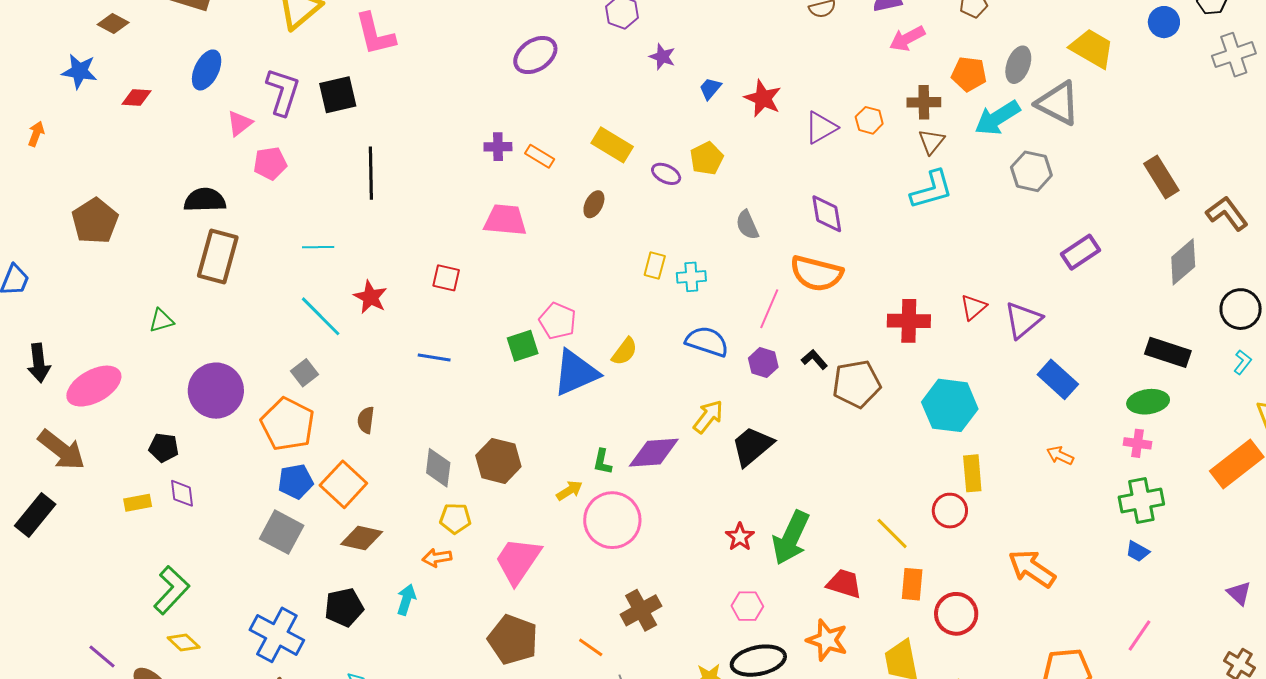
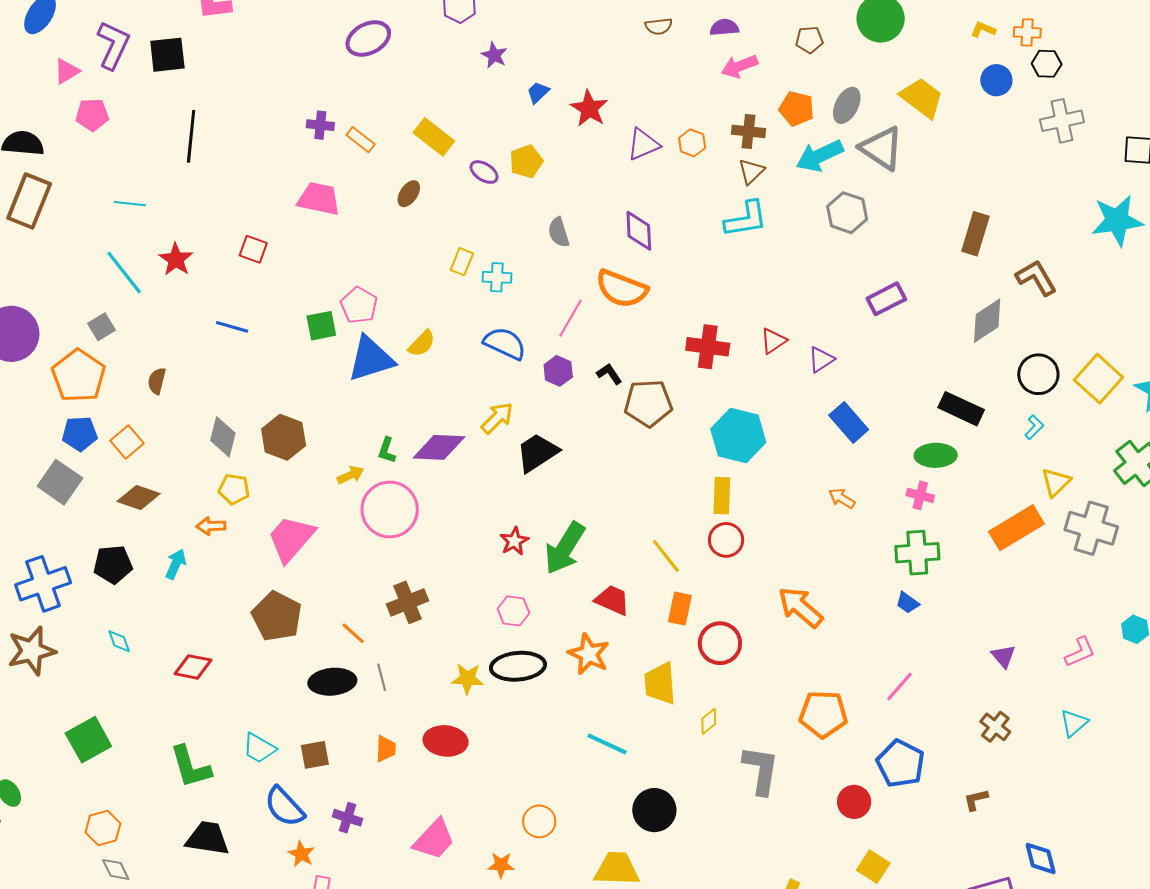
brown rectangle: (1161, 177) -> (975, 234), turned 42
purple triangle: (1023, 320) -> (821, 359), size x0.7
yellow rectangle: (972, 473) -> (722, 496), moved
orange square: (343, 484) -> (127, 442), size x0.7
blue cross: (277, 635) -> (43, 584), turned 36

